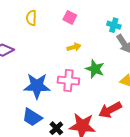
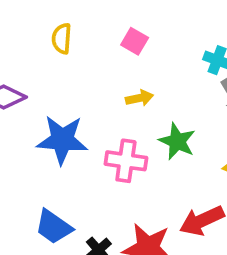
blue star: (37, 86) -> (62, 140), moved

